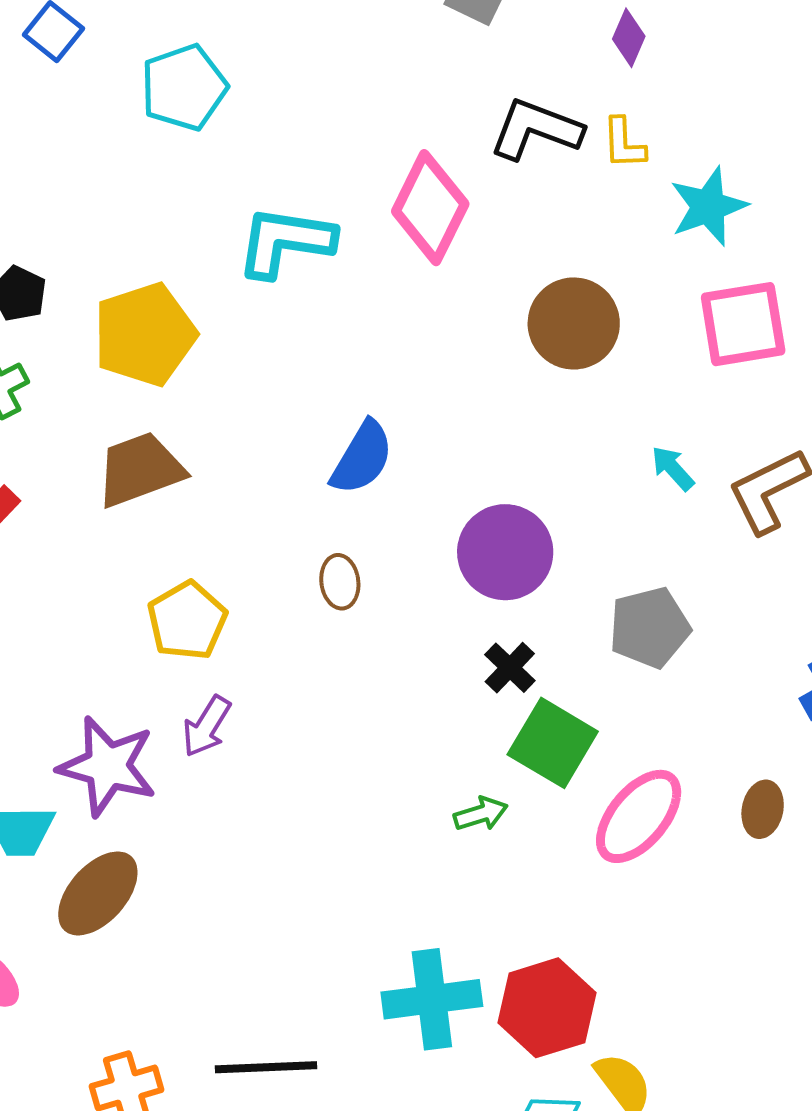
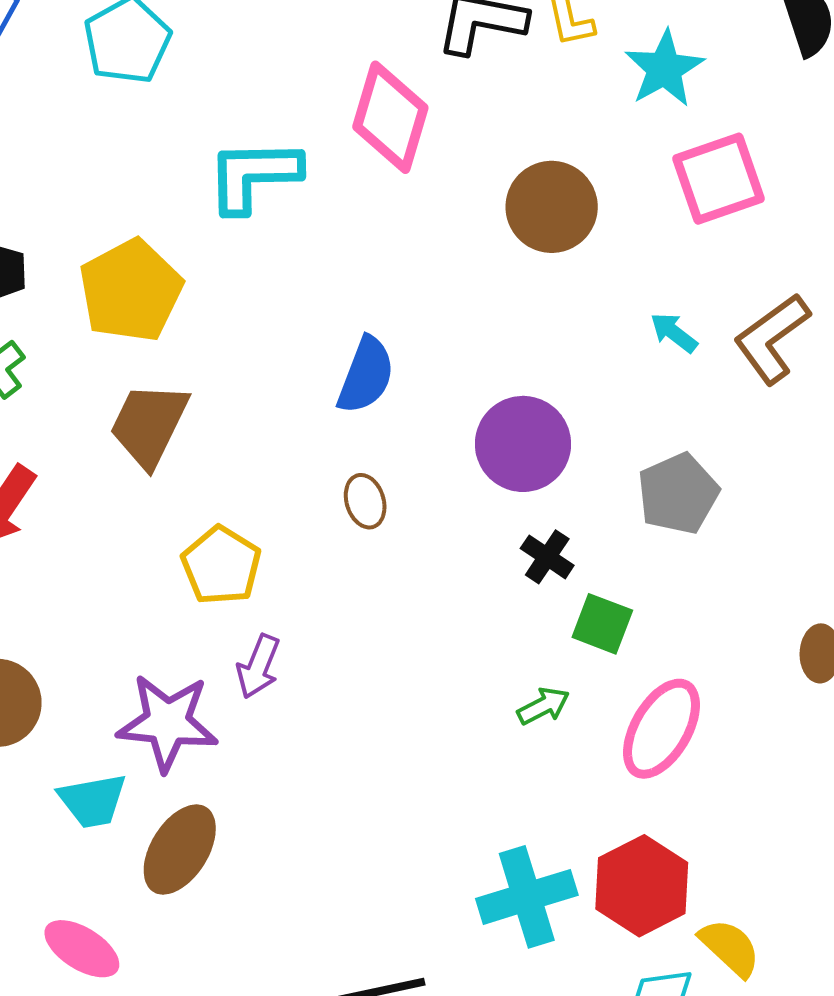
brown trapezoid: (140, 469) -> (149, 425), turned -34
green square: (553, 743) -> (602, 624), size x0.7
pink ellipse: (639, 816) -> (661, 729), moved

